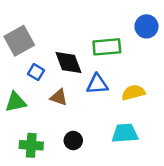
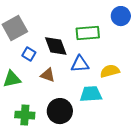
cyan trapezoid: (125, 133) -> (91, 94), moved
black circle: (73, 140) -> (60, 111), size x1.6

